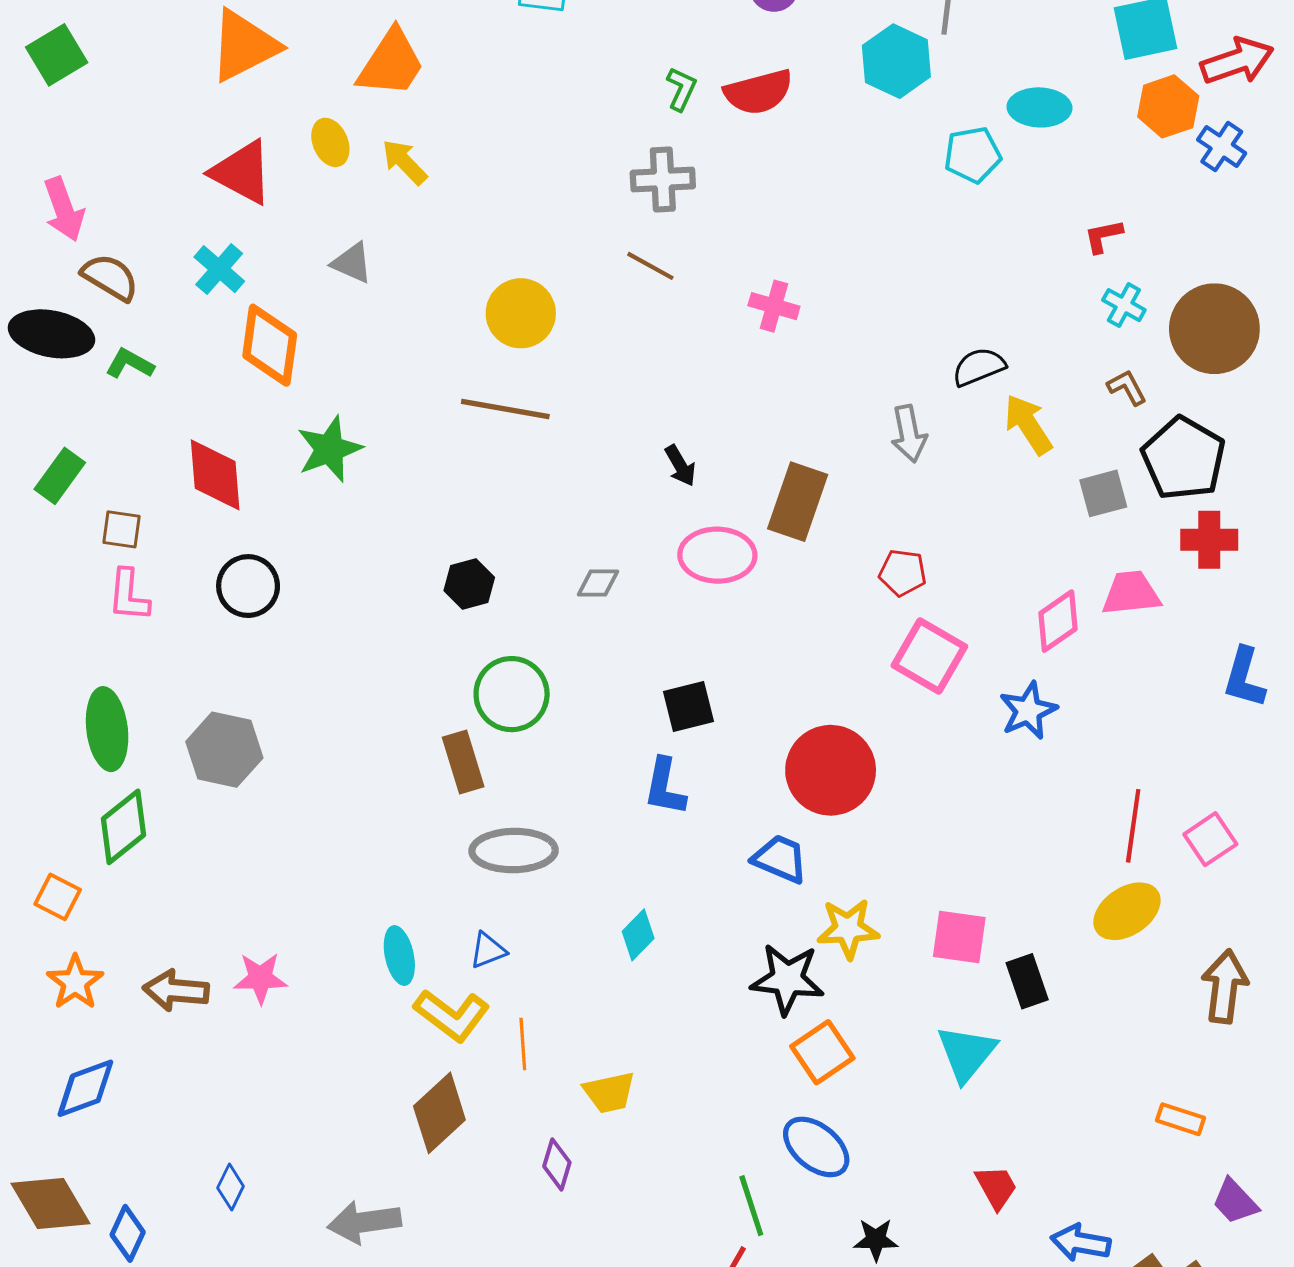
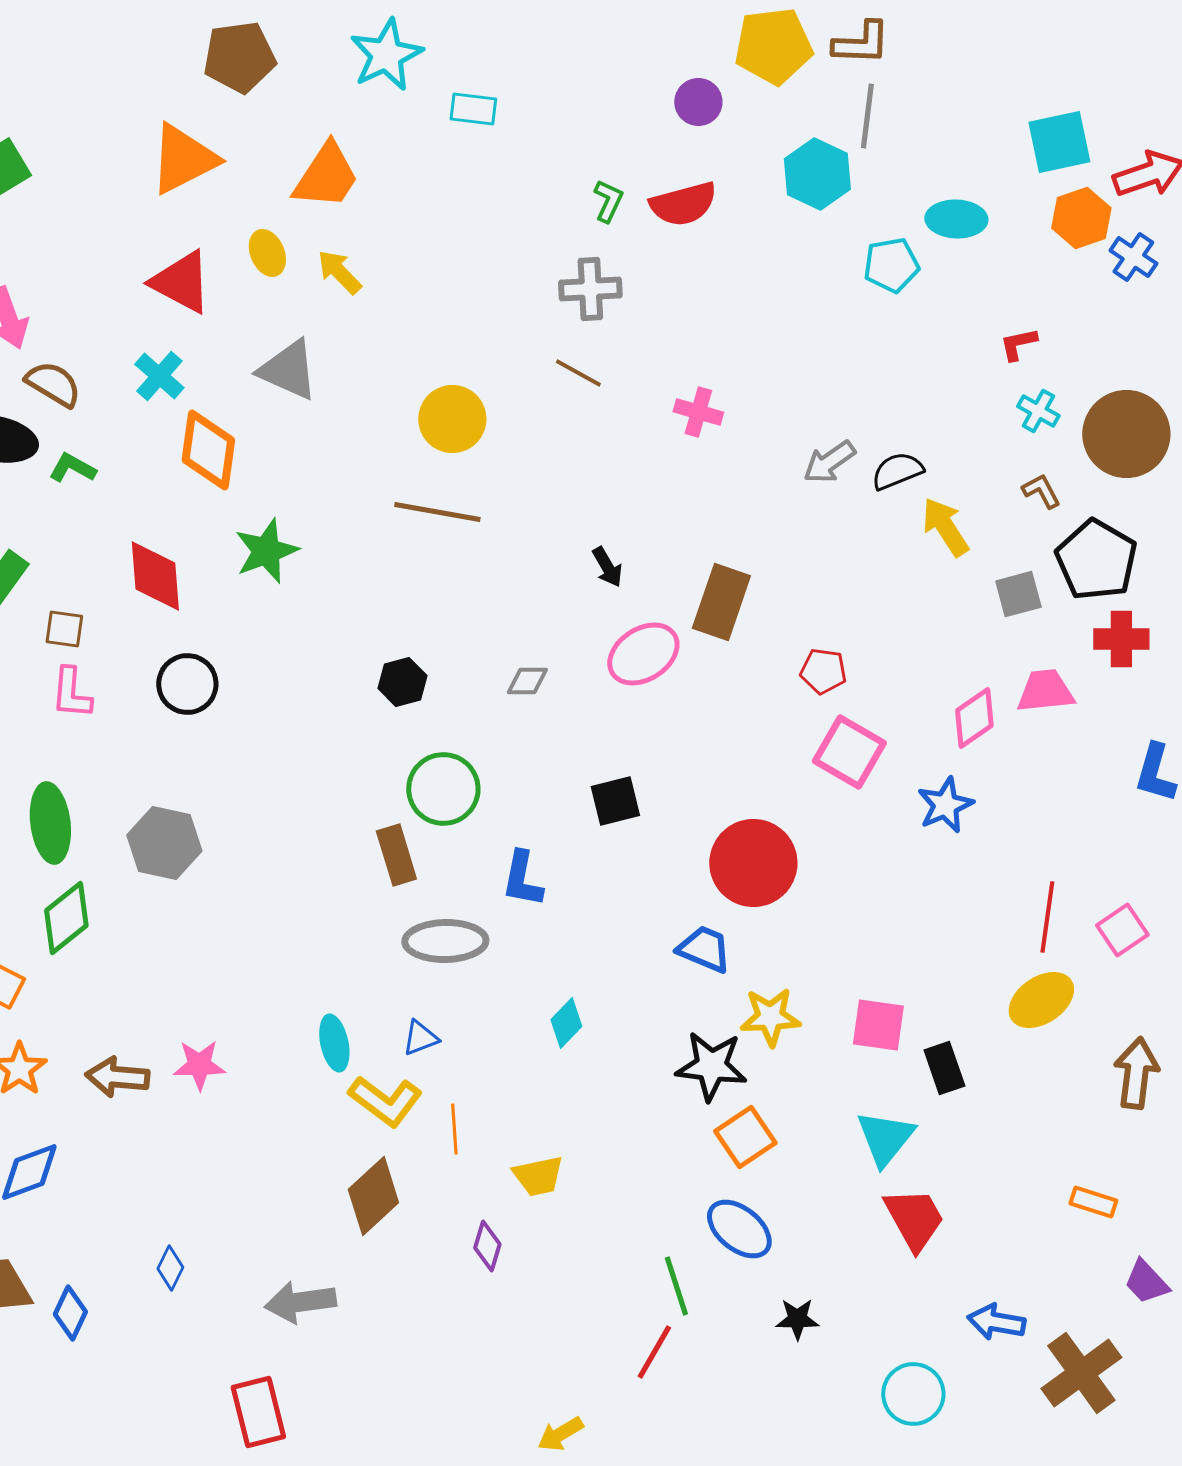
gray triangle: (352, 263) -> (288, 370), size x1.5
gray arrow: (909, 434) -> (829, 462), moved, turned 66
pink ellipse: (717, 555) -> (643, 654), turned -34
blue L-shape: (665, 787) -> (522, 879), moved
red trapezoid: (996, 1187) -> (914, 1219), moved, size x1.5

